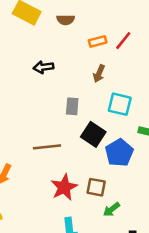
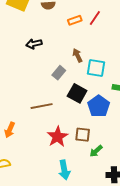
brown arrow: (99, 74) -> (77, 55), moved, turned 136
gray rectangle: (72, 106) -> (59, 73), turned 40

